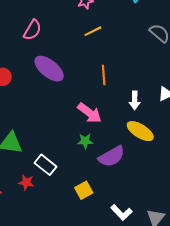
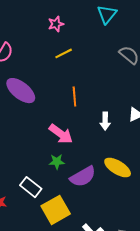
yellow ellipse: (140, 131) -> (118, 168), moved
white rectangle: (45, 165) -> (31, 187), moved
yellow square: (84, 190) -> (56, 210), size x1.6

